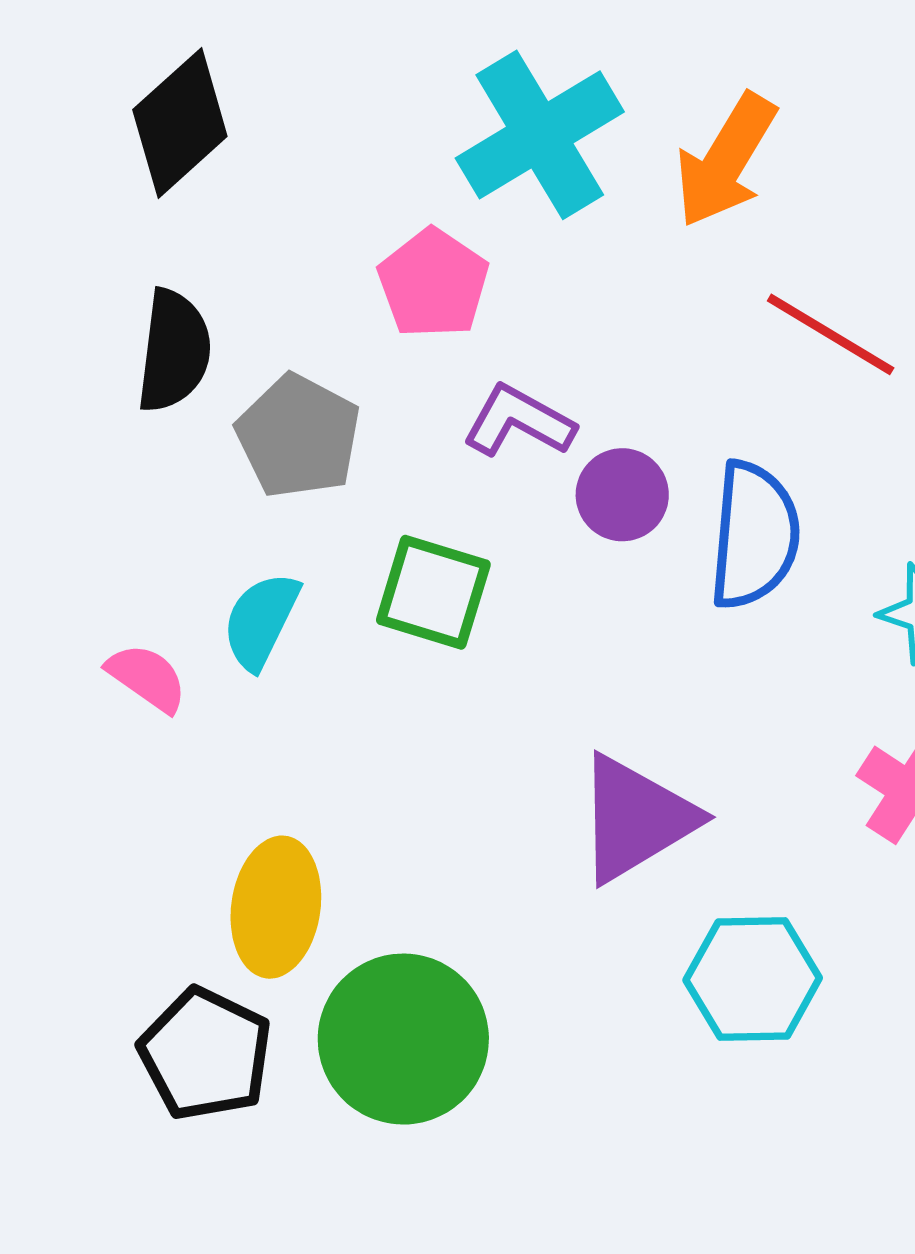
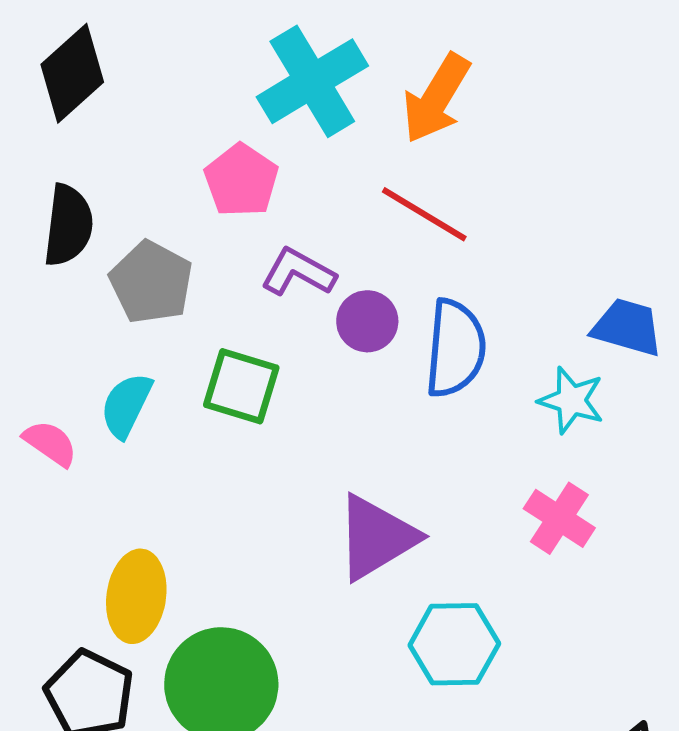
red line: (831, 334) -> (424, 214), moved

